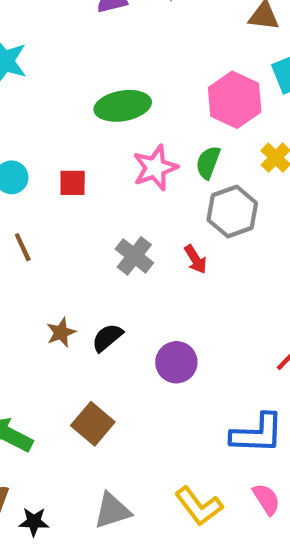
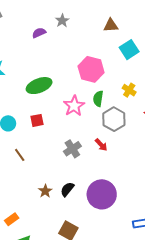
pink hexagon: (235, 100) -> (91, 69), moved
green ellipse: (123, 106) -> (39, 86), moved
gray cross: (134, 256) -> (72, 149), turned 30
purple circle: (176, 362) -> (102, 194), size x1.5

